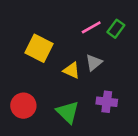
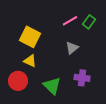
yellow triangle: (72, 70) -> (30, 61), moved

